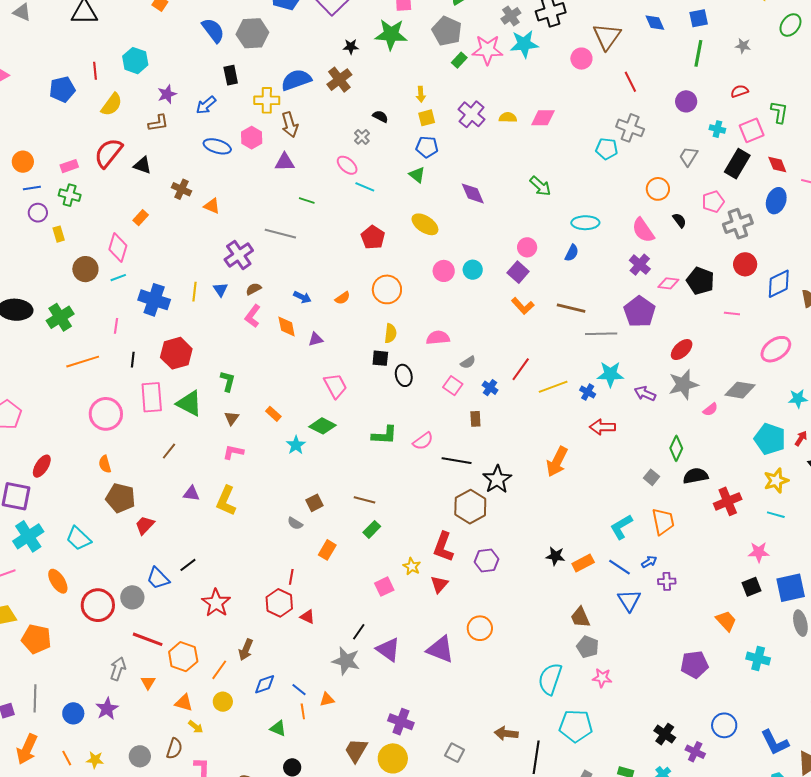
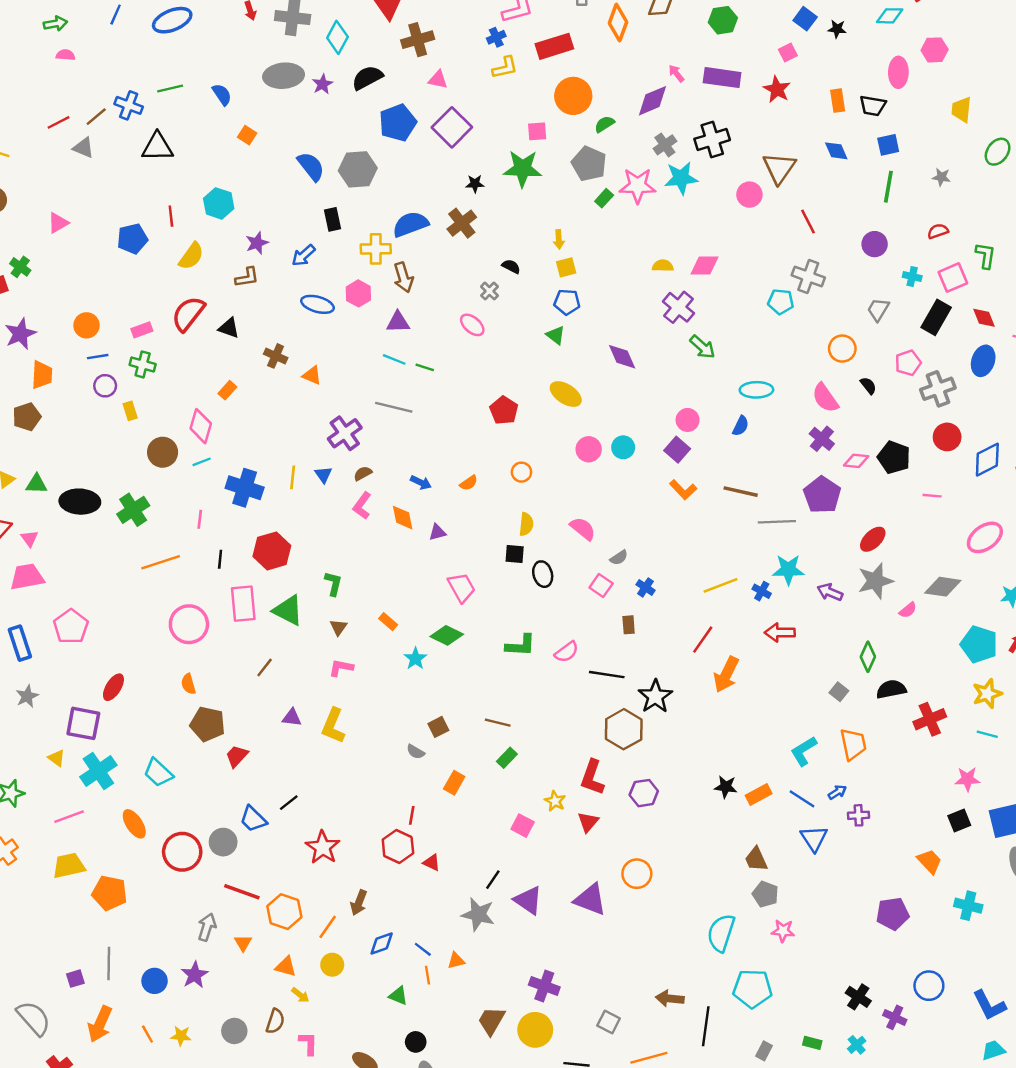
purple cross: (471, 114) -> (678, 307), moved
cyan line: (365, 187) -> (394, 359), moved
orange circle: (387, 289) -> (521, 472), size x0.6
pink semicircle: (438, 338) -> (583, 529), turned 45
red line: (521, 369) -> (703, 640), moved
pink square: (384, 587) -> (523, 826), turned -36

